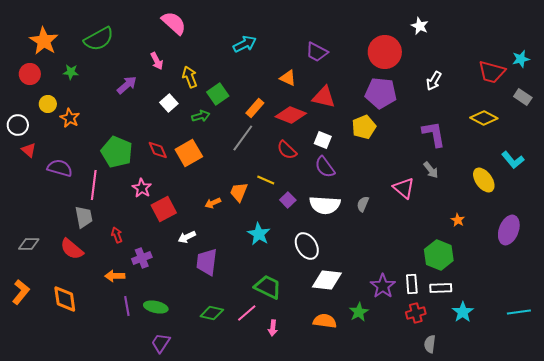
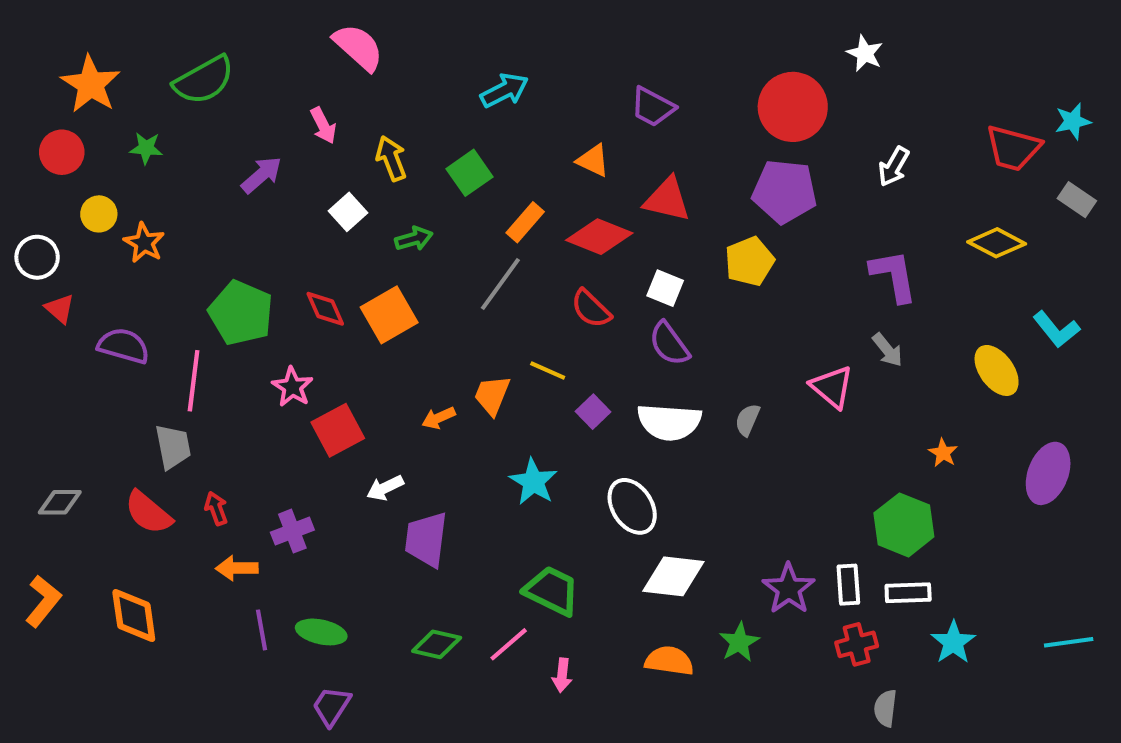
green square: (218, 94) -> (469, 173), moved
red arrow: (117, 235) -> (216, 508), moved

